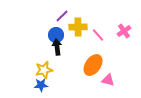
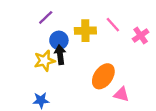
purple line: (62, 16) -> (46, 17), moved
pink line: (98, 35) -> (113, 25), moved
yellow star: (44, 70) -> (45, 61), moved

